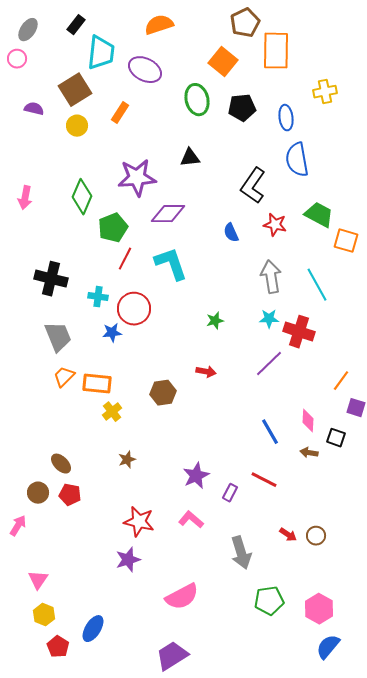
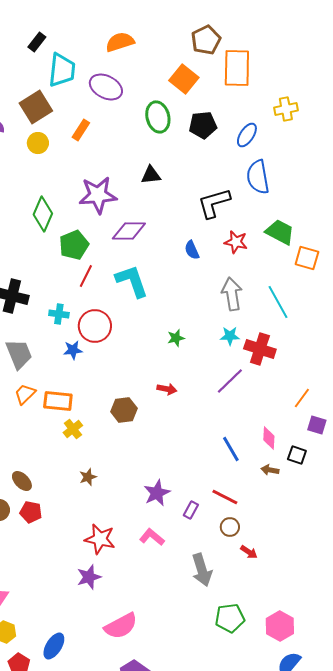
blue ellipse: (286, 118) -> (247, 135), turned 40
black L-shape: (253, 186) -> (214, 203), turned 39
brown circle: (316, 536) -> (230, 527), moved
pink semicircle: (182, 597) -> (121, 626), moved

